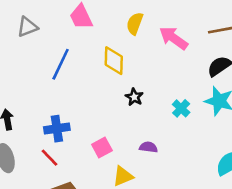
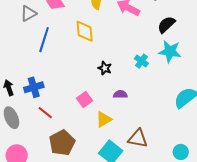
gray triangle: (27, 27) -> (28, 13), moved
black star: (134, 97) -> (105, 68), moved
blue cross: (57, 129) -> (34, 87), moved

